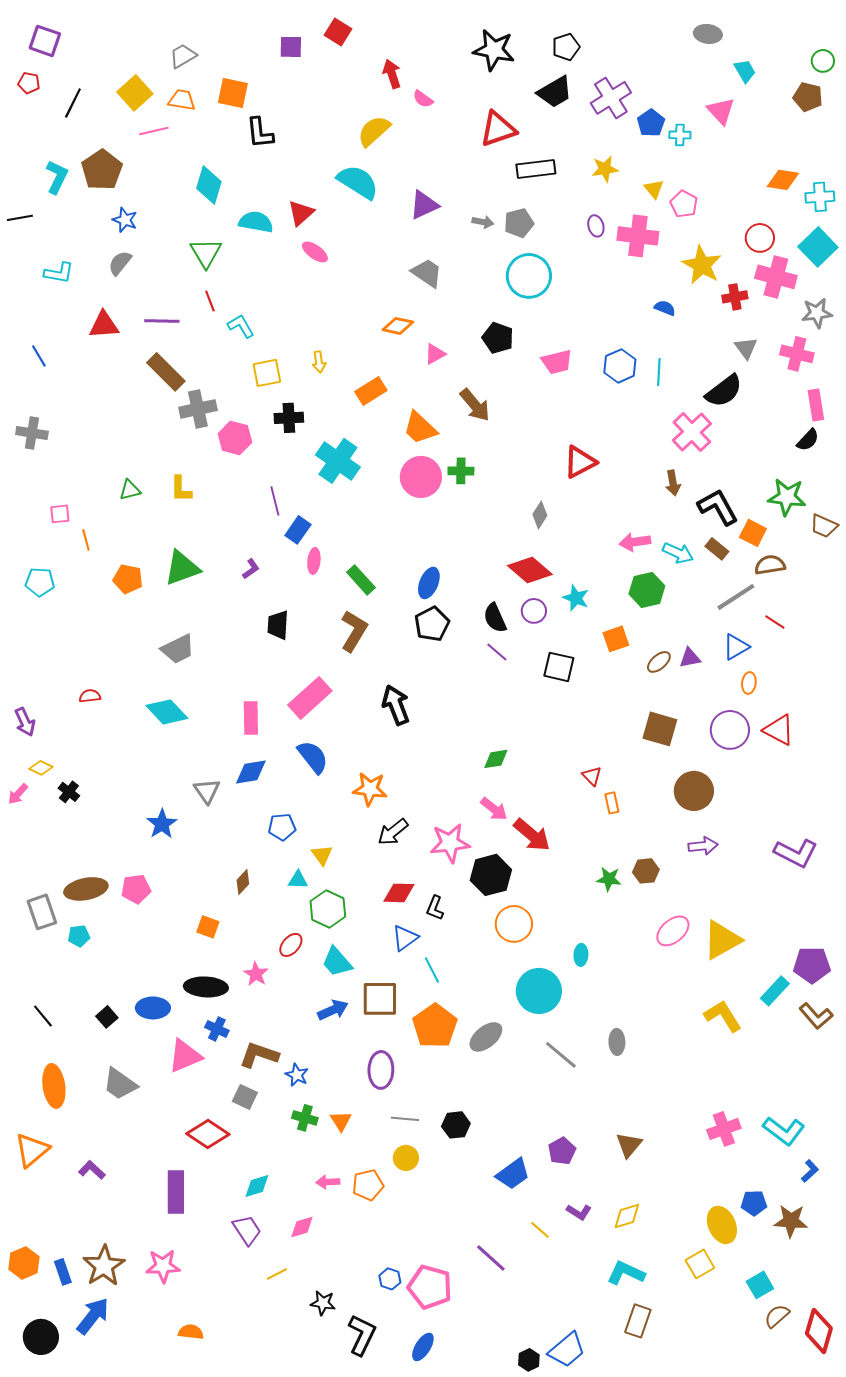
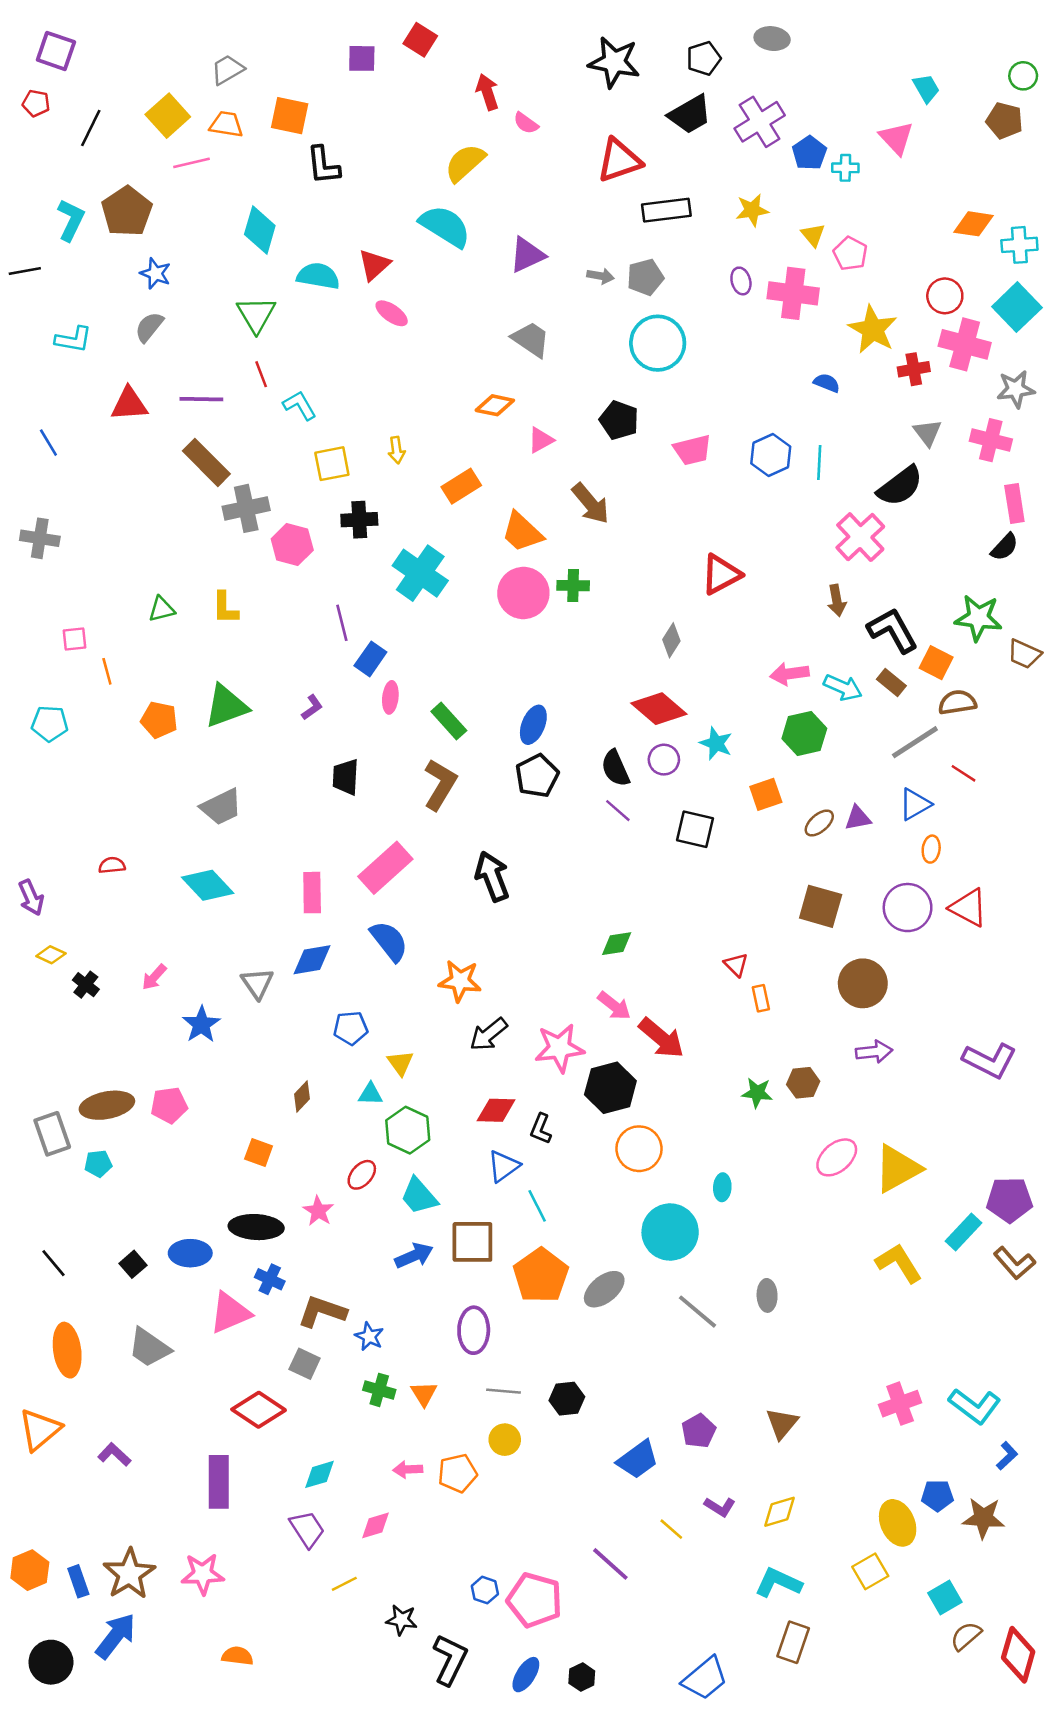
gray ellipse: (708, 34) -> (772, 39), moved
pink arrow: (18, 794) -> (154, 977), moved
black hexagon: (529, 1360) -> (582, 1677), moved

